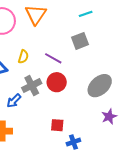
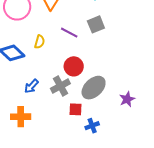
purple line: (53, 58) -> (69, 33), moved
gray cross: (32, 86) -> (60, 86), moved
gray ellipse: (100, 86) -> (94, 88), moved

